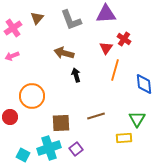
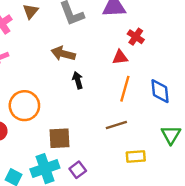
red triangle: (106, 48) -> (120, 57), moved, turned 48
orange line: (115, 70) -> (125, 89), moved
brown line: (96, 116) -> (116, 125), moved
green triangle: (137, 119) -> (171, 135), moved

